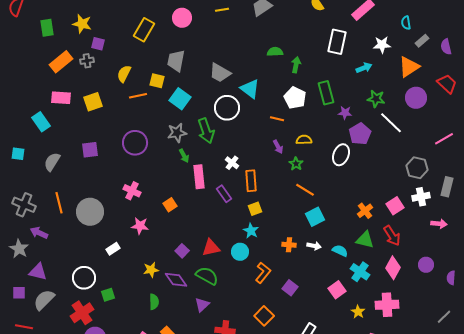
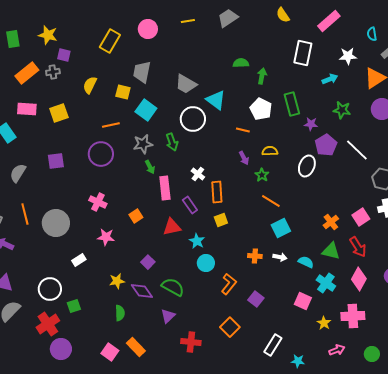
orange line: (138, 96) -> (111, 125), moved
white line: (391, 123) -> (357, 150), moved
green arrow: (206, 131) -> (172, 142), size x0.7
cyan star: (251, 231) -> (197, 241), moved
red triangle: (211, 248) -> (172, 227), moved
pink square: (337, 290) -> (303, 301), turned -30

